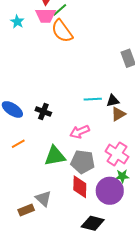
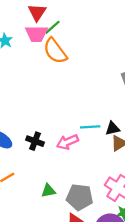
pink arrow: (80, 132) -> (67, 142), moved
green triangle: (55, 156) -> (48, 191), size x0.6

